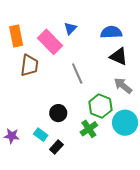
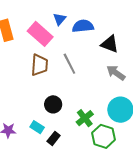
blue semicircle: (111, 32) -> (83, 26), moved
brown trapezoid: (29, 65) -> (39, 65), moved
green hexagon: (100, 106) -> (104, 136), moved

